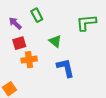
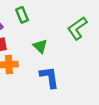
green L-shape: (86, 23) -> (77, 28), turned -35

